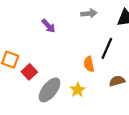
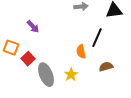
purple arrow: (48, 26) -> (33, 27), moved
gray ellipse: (50, 90) -> (46, 75), turned -60

